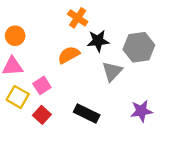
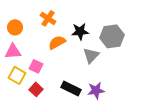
orange cross: (78, 18) -> (48, 18), moved
pink square: (42, 85) -> (36, 66), turned -32
purple star: (141, 111) -> (96, 90), moved

